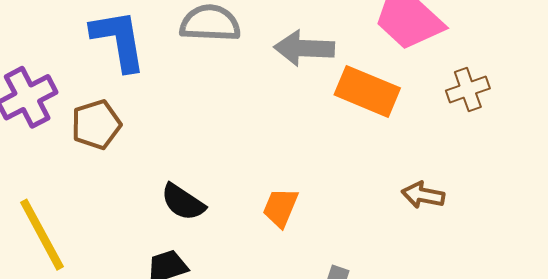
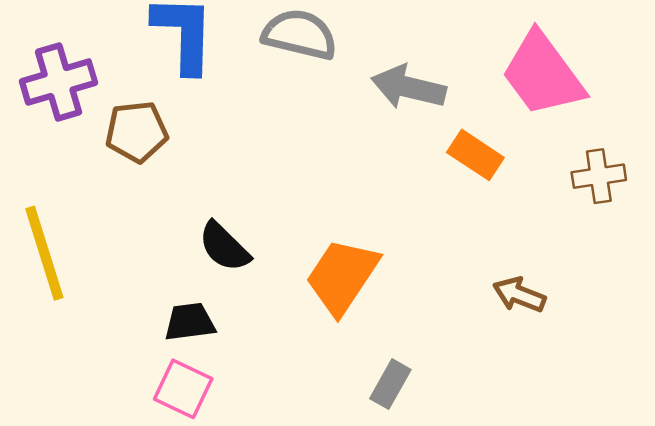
orange rectangle: (367, 91) -> (475, 155), size x0.7
orange trapezoid: (280, 208) -> (342, 276), size x1.6

